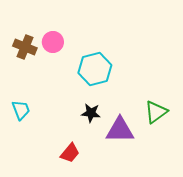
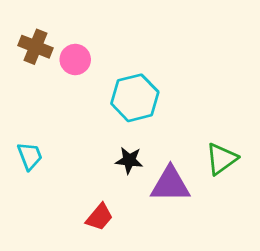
brown cross: (25, 47) -> (35, 47), moved

